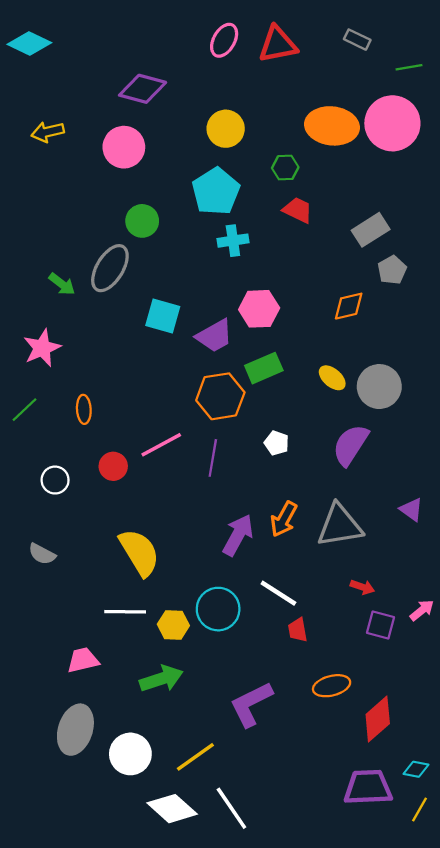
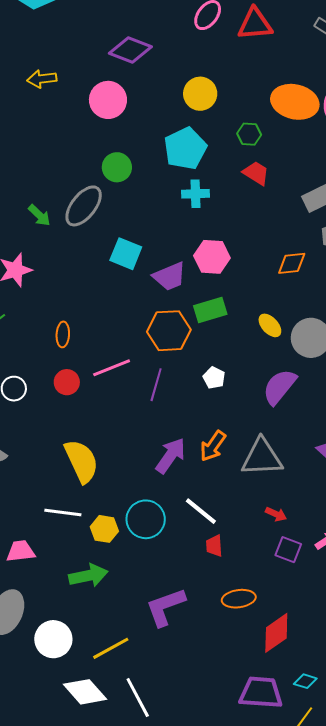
orange ellipse: (84, 409) -> (63, 334), moved

